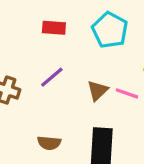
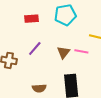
cyan pentagon: (110, 30) -> (65, 15), turned -30

